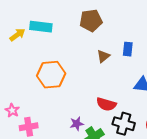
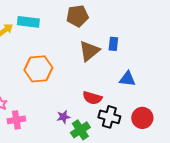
brown triangle: (103, 56) -> (89, 51), size x1.6

